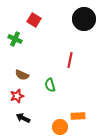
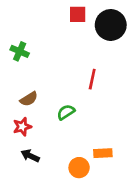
red square: (34, 20) -> (78, 14), moved, turned -32
brown semicircle: (22, 75) -> (29, 99), turned -56
green semicircle: (50, 85) -> (66, 112), turned 72

